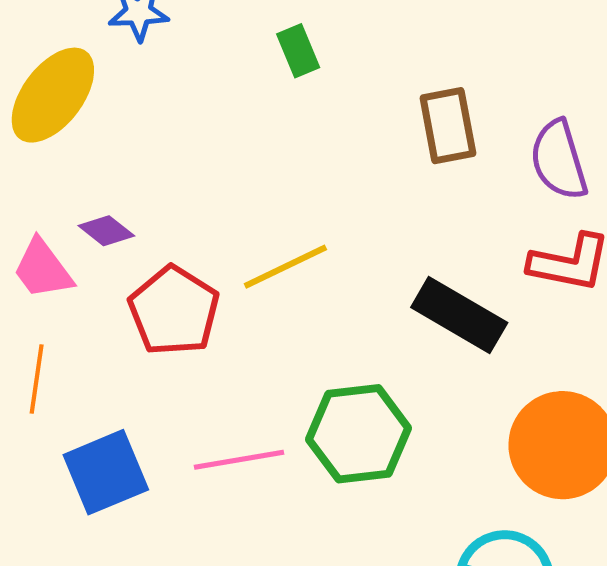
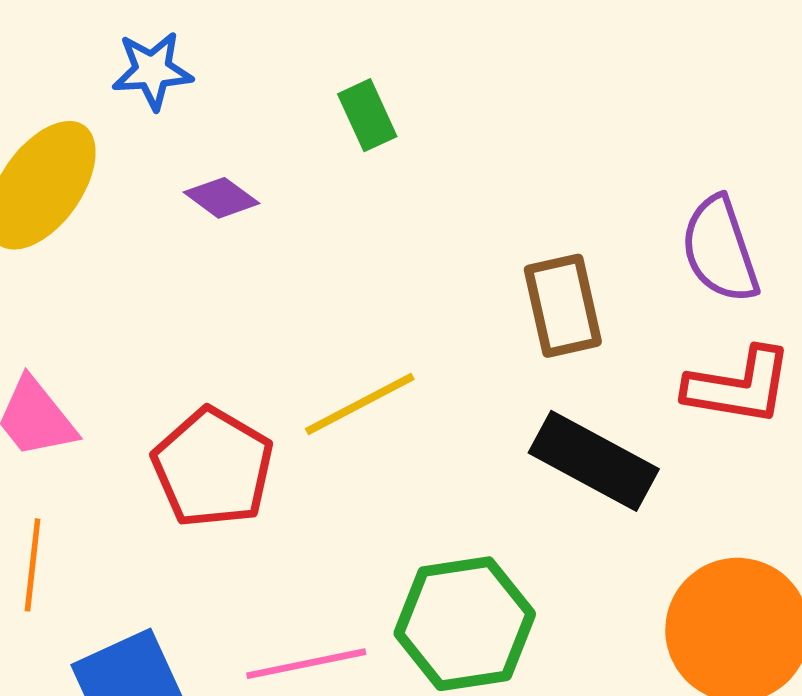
brown rectangle: (448, 126) -> (563, 306), moved
purple diamond: (106, 231) -> (222, 198), moved

